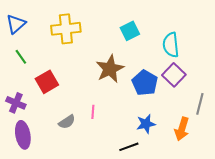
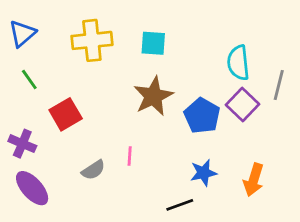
cyan square: (130, 31) -> (153, 43), moved, turned 30
gray line: (200, 104) -> (279, 85), moved
purple ellipse: (23, 135) -> (32, 188), turned -32

